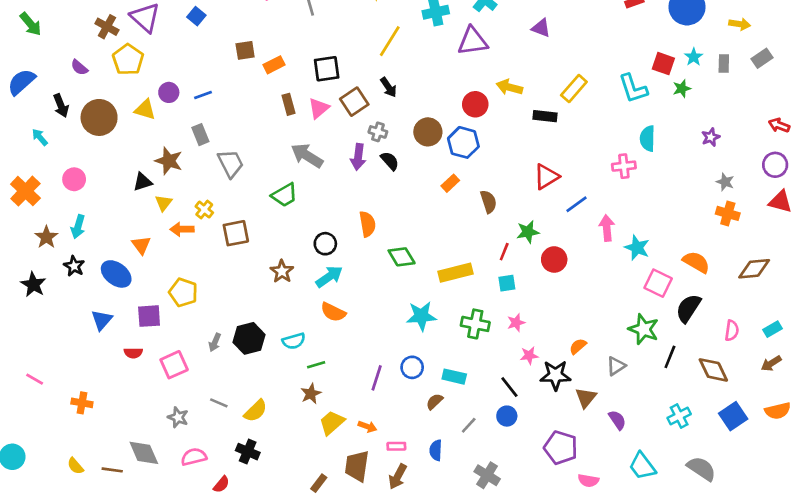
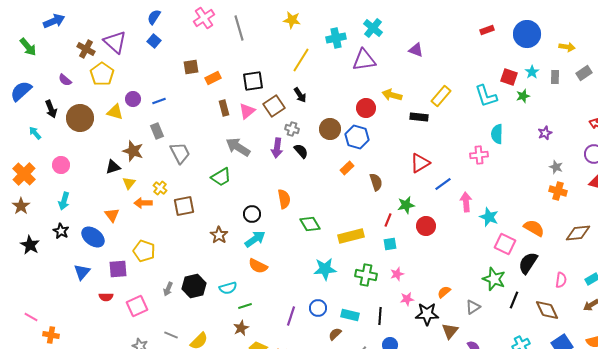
brown star: (46, 237) -> (21, 206), moved
black line: (509, 387) -> (380, 316), moved, turned 42
orange cross: (82, 403) -> (51, 335), moved

